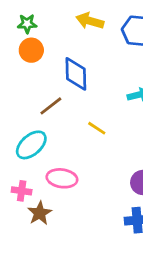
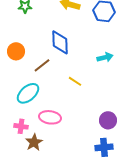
orange circle: (31, 50) -> (16, 51), moved

